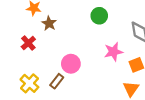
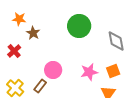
green circle: (99, 16) -> (79, 26), size x1.5
pink star: (113, 52) -> (89, 72), moved

